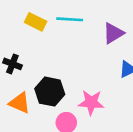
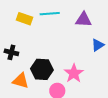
purple triangle: (113, 33) -> (84, 20), turned 42
pink star: (91, 102) -> (74, 73), turned -30

